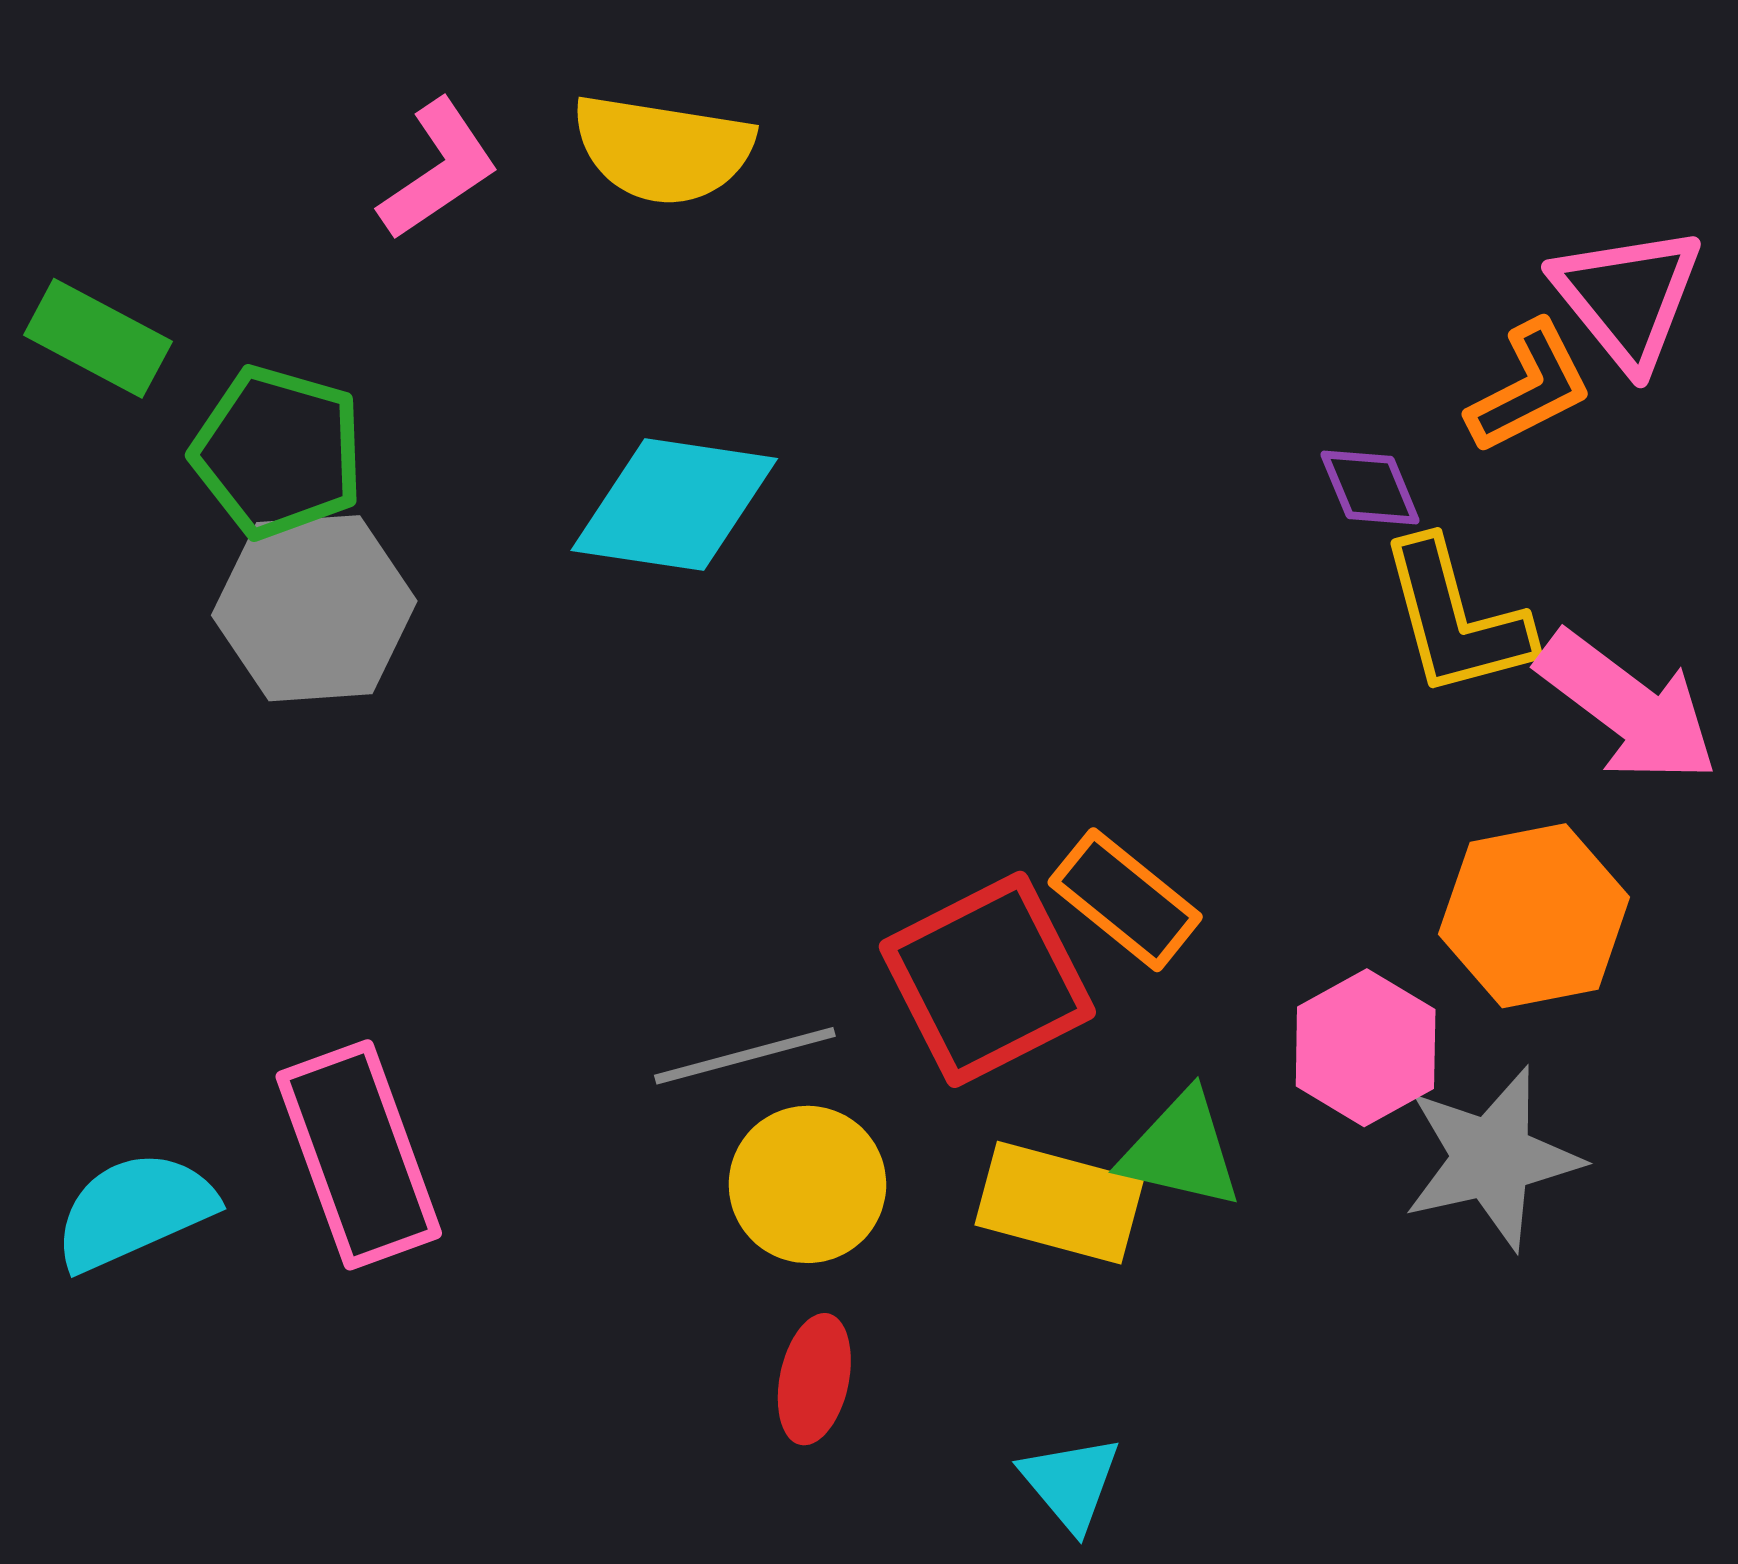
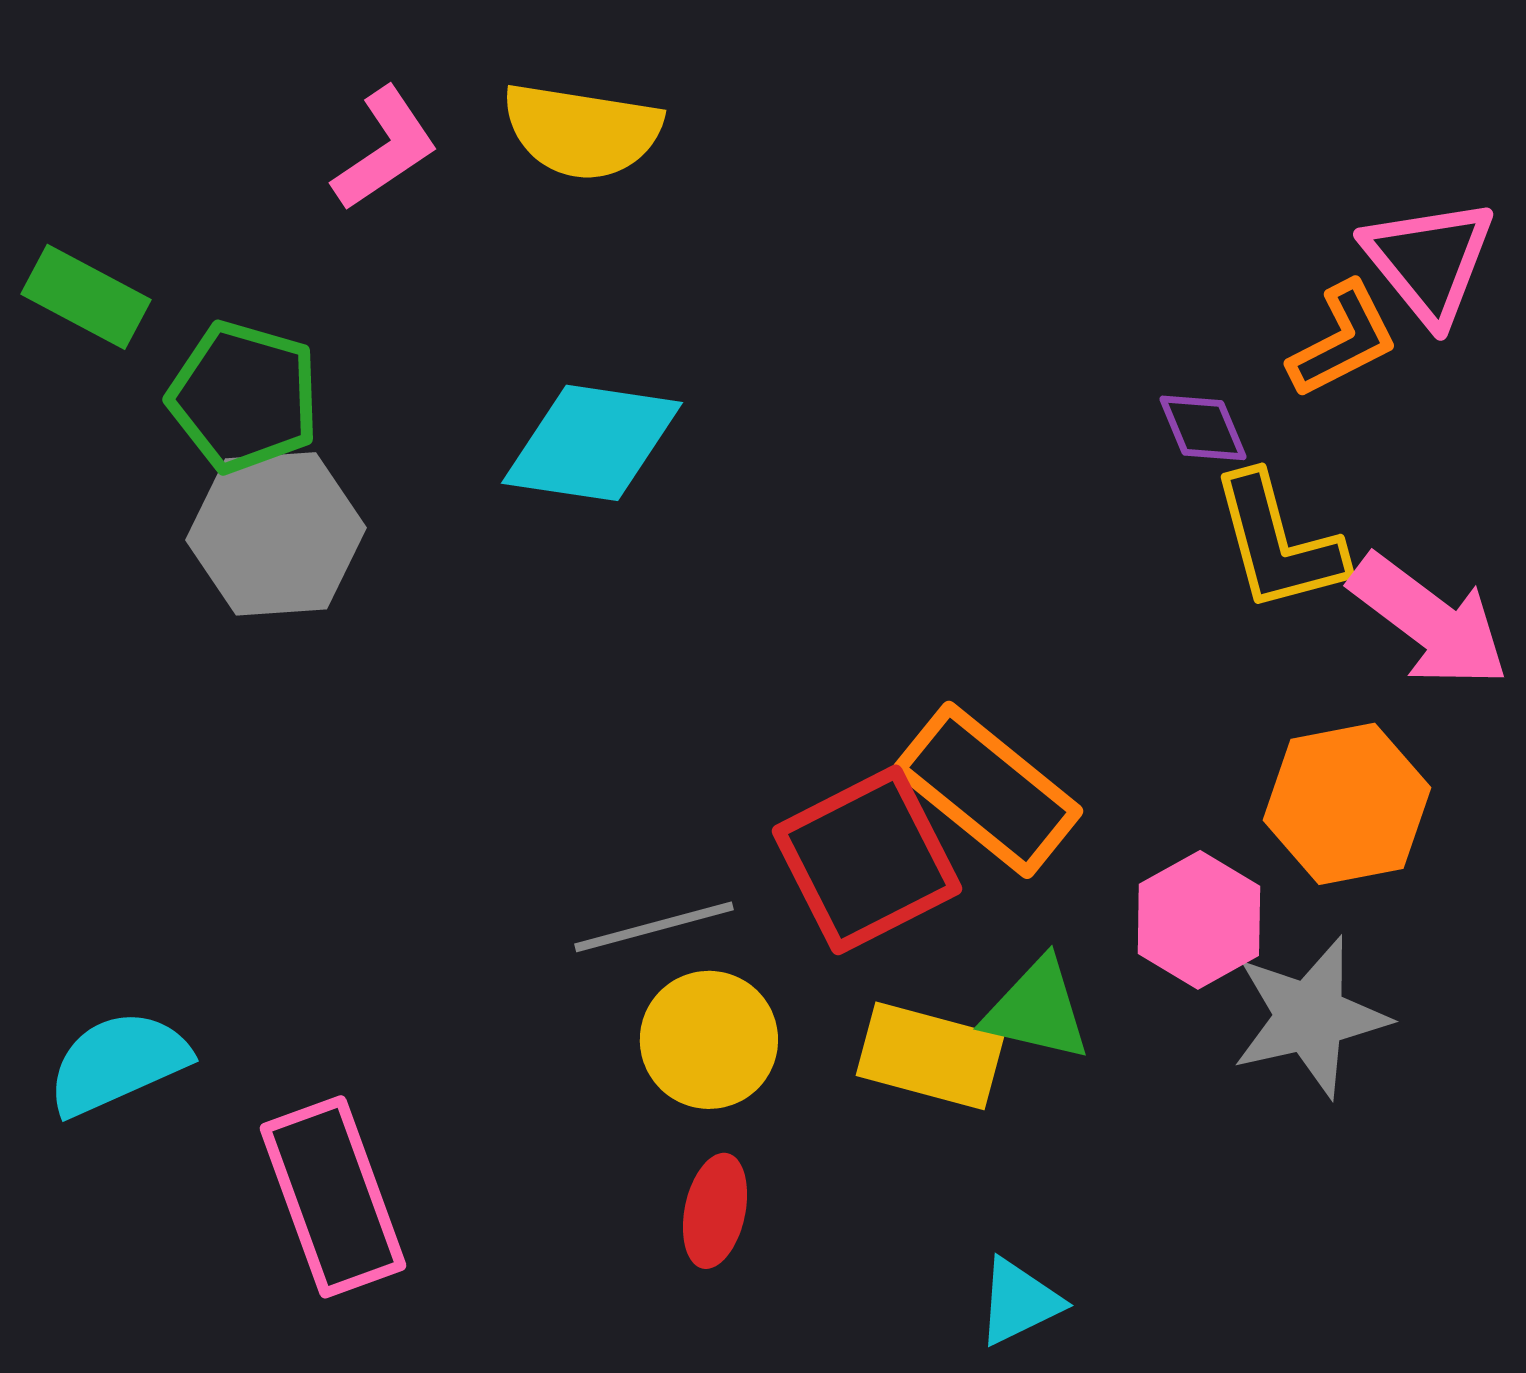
orange rectangle: (1125, 900) -> (988, 790), size x1.4
pink rectangle: (359, 1155) -> (333, 1197), moved
cyan triangle: (1071, 1483) -> (1019, 1302), moved, turned 44

